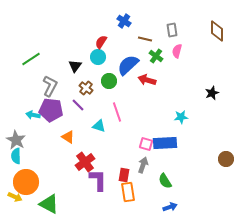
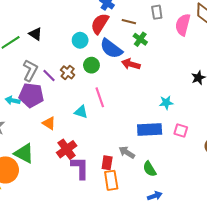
red semicircle: (101, 42) -> (100, 24), moved, size x1.5
pink semicircle: (177, 51) -> (183, 25), moved, size x1.5
blue semicircle: (128, 65) -> (111, 49), turned -100
black triangle: (75, 66) -> (35, 34), moved, turned -32
purple line: (78, 105) -> (49, 76), moved
pink square: (146, 144) -> (181, 131), moved
gray arrow: (143, 165) -> (127, 152), turned -77
green triangle: (49, 204) -> (24, 153), moved

